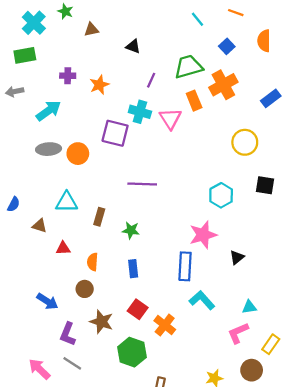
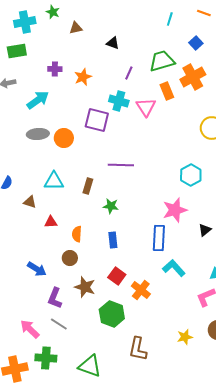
cyan line: (197, 19) -> (170, 19), turned 56
cyan cross: (34, 23) -> (25, 22), turned 35
brown rectangle: (99, 217) -> (88, 186), moved

